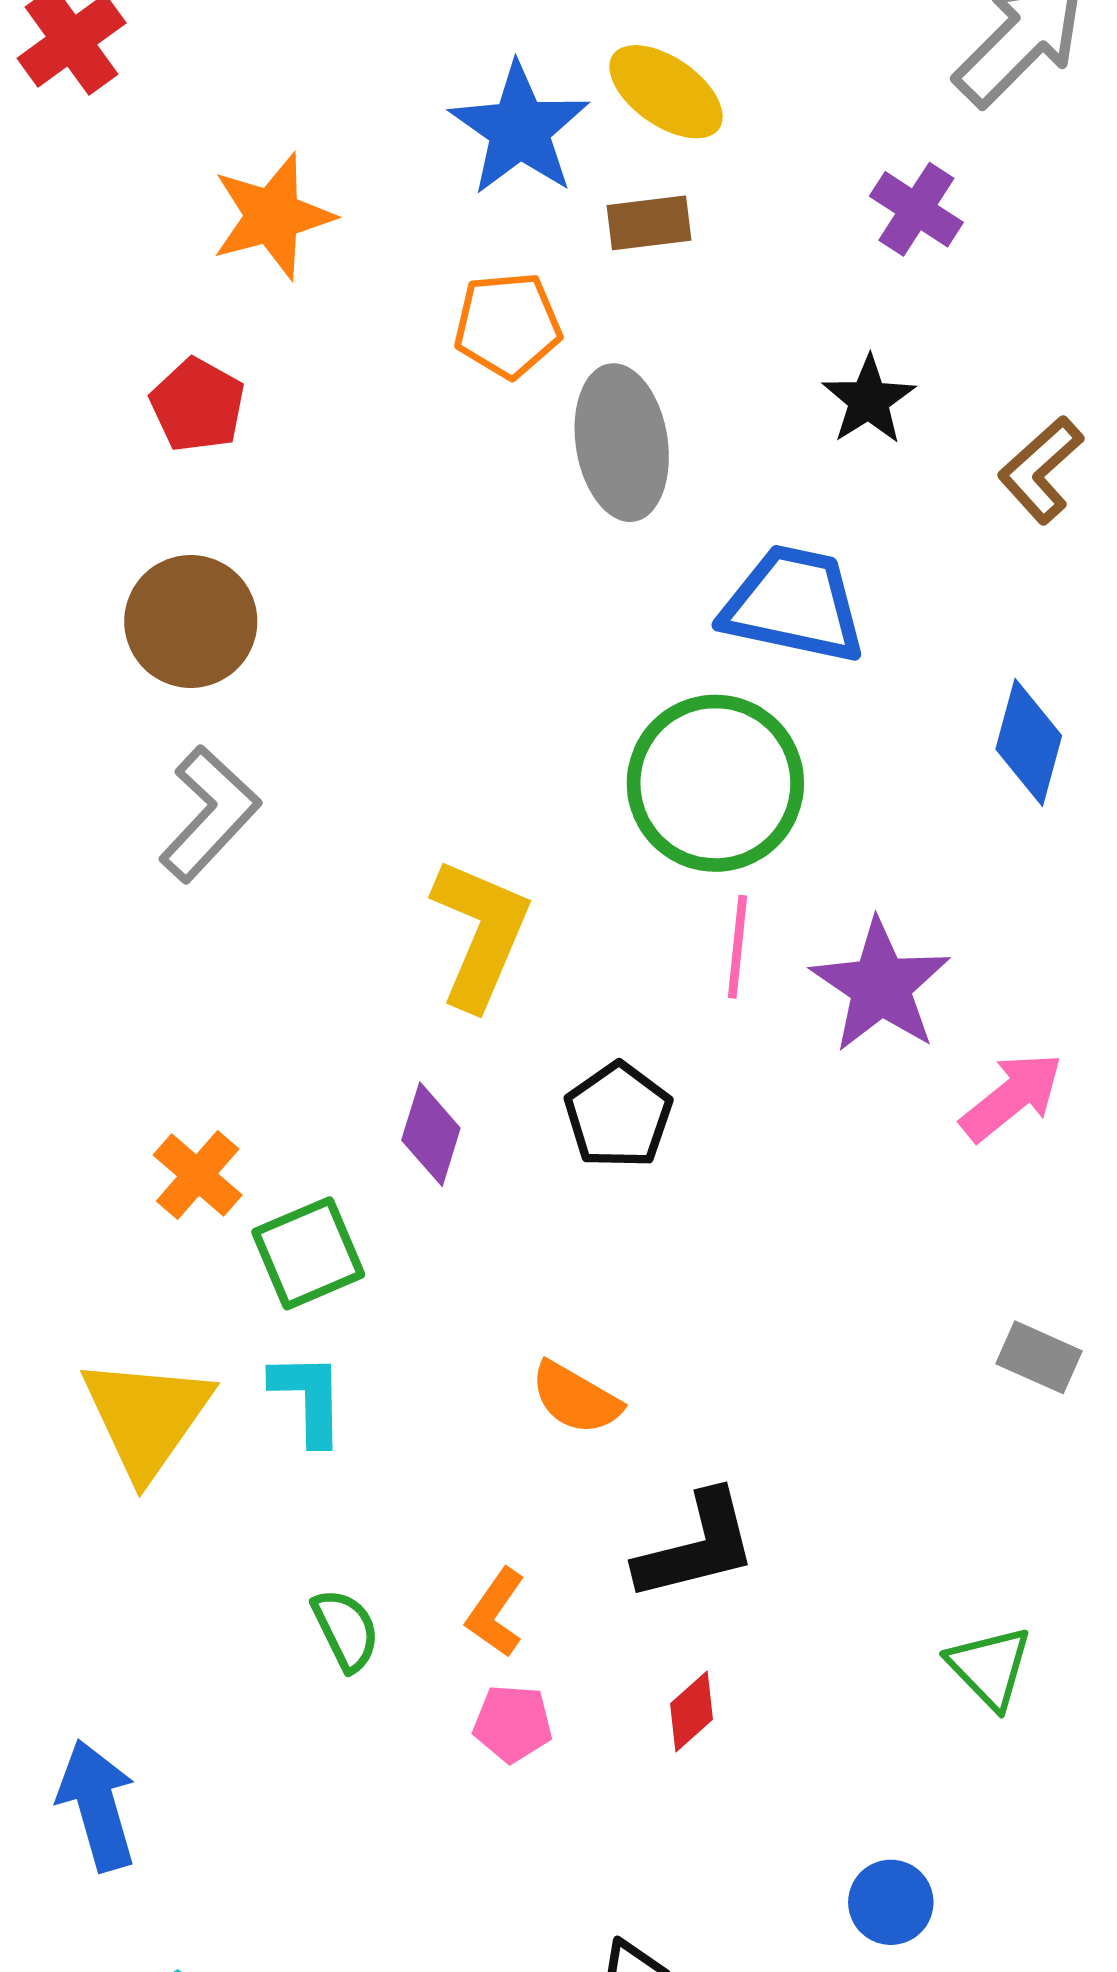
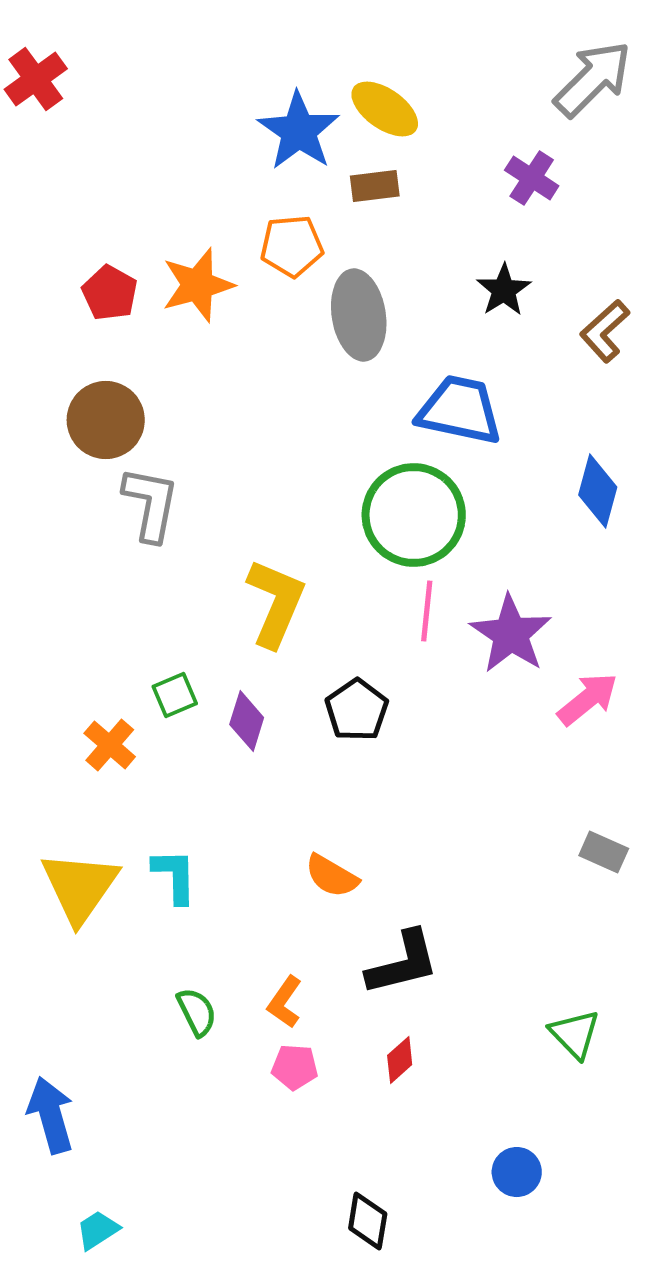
orange star: (273, 216) -> (198, 285), moved
gray L-shape: (210, 814) -> (151, 504), moved, turned -32
green square: (308, 1253) -> (175, 695), moved, size x0.7

